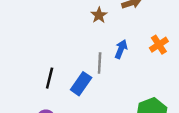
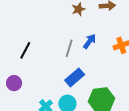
blue rectangle: (81, 84) -> (75, 77), moved

